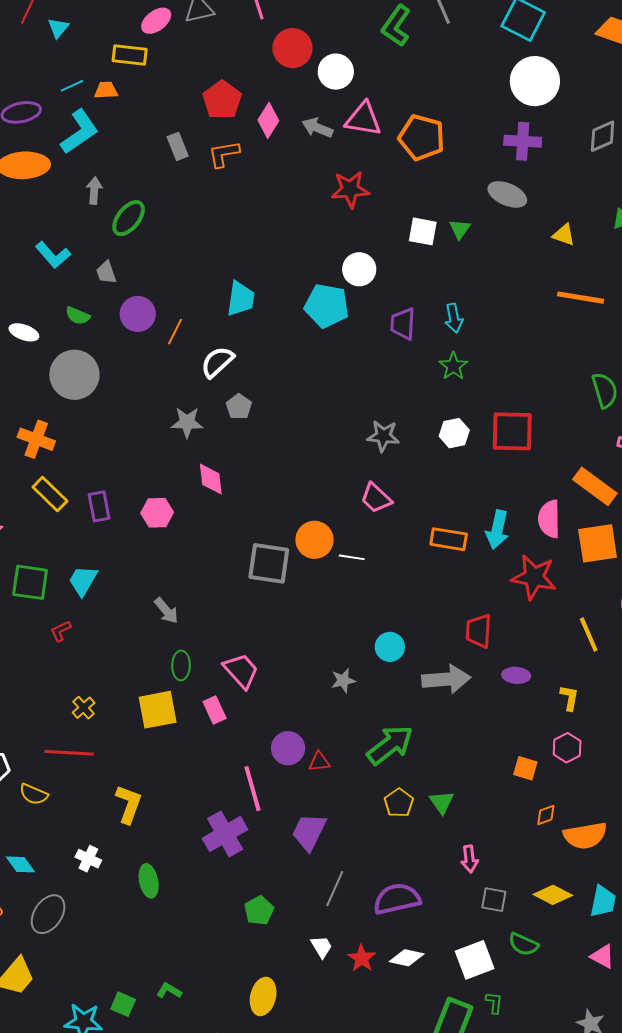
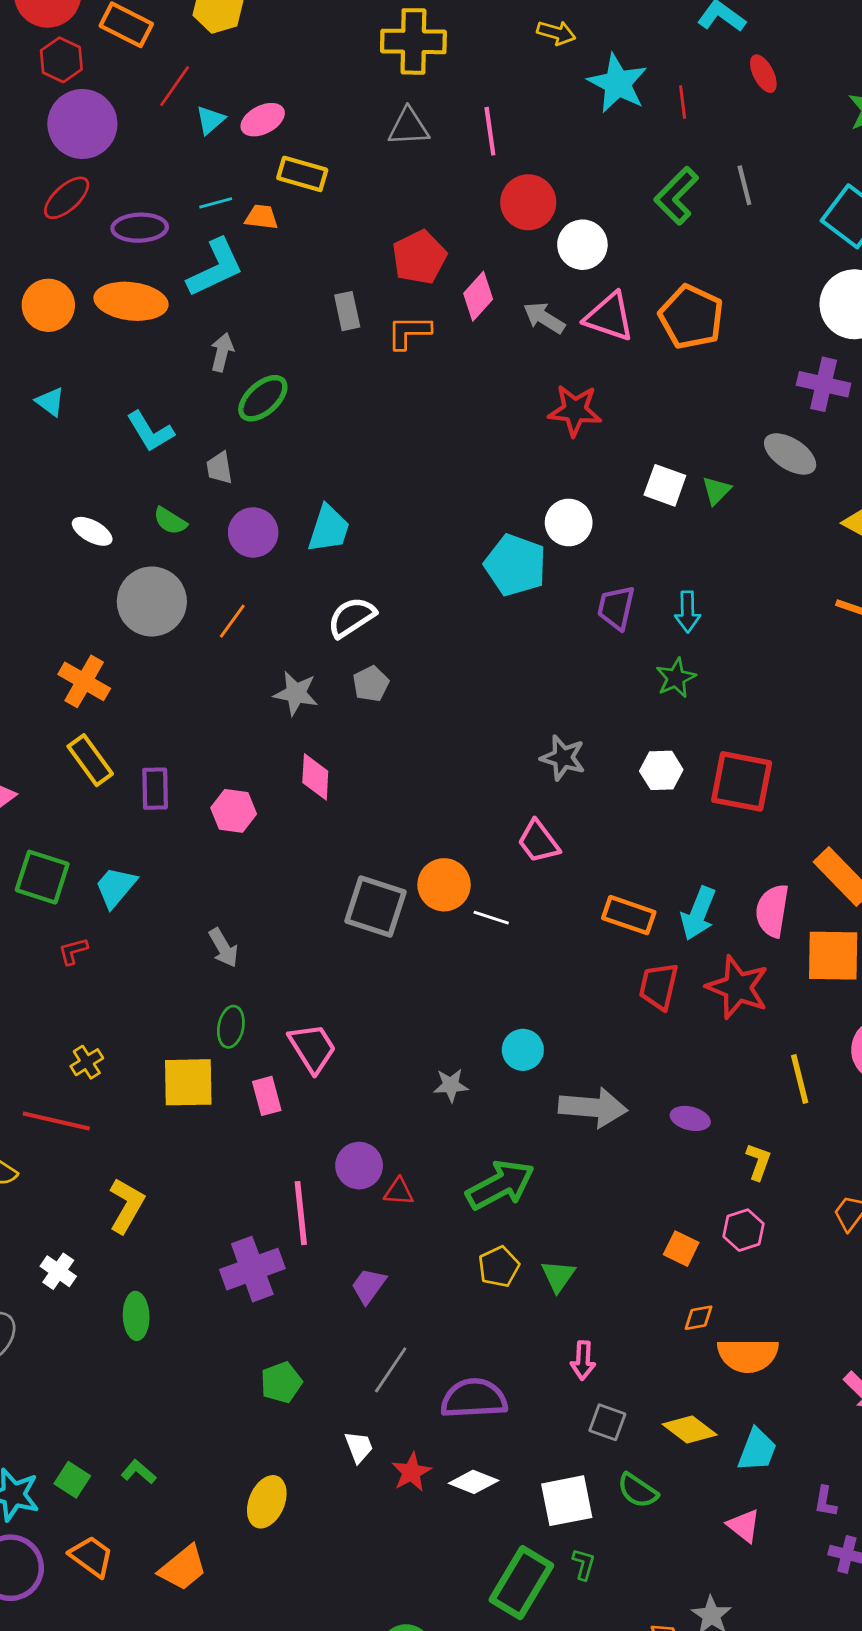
pink ellipse: (156, 21) -> (263, 120), moved
orange pentagon: (422, 137) -> (691, 317), moved
cyan trapezoid: (241, 299) -> (329, 529), moved
orange line: (175, 332) -> (232, 621), moved
red trapezoid: (479, 631) -> (659, 986), moved
purple trapezoid: (309, 832) -> (368, 1286), size x0.7

